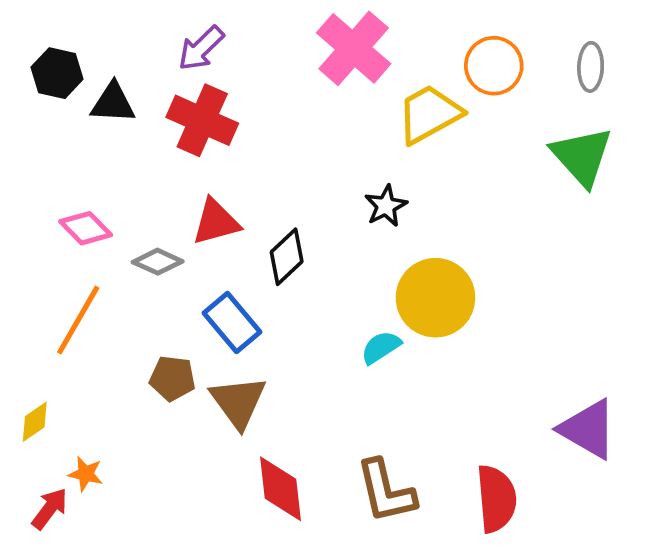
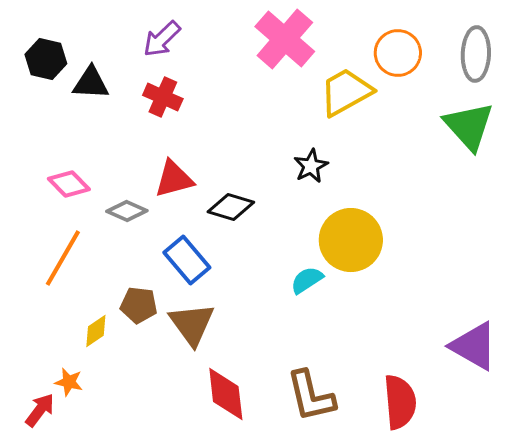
gray ellipse: (591, 67) -> (476, 54), size x1.4
red cross: (202, 120) -> (163, 97), size x0.7
black diamond: (287, 257) -> (231, 207), turned 60
yellow diamond: (35, 422) -> (96, 331), moved

